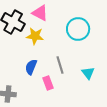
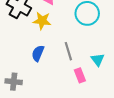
pink rectangle: (48, 83) -> (80, 75), moved

